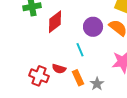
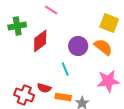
orange rectangle: (78, 78) -> (63, 97), turned -56

